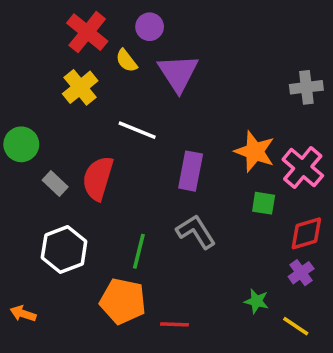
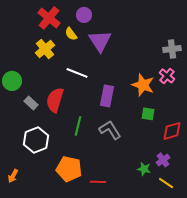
pink cross: (303, 168) -> (167, 76), moved, size x0.7
green line: (139, 251) -> (78, 126), moved
purple cross: (301, 273) -> (163, 160), moved
orange arrow: (23, 314) -> (13, 176), turned -80

